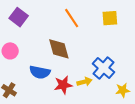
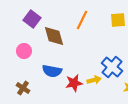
orange line: (72, 18) -> (82, 20), turned 60
brown diamond: (59, 49) -> (54, 36), moved

